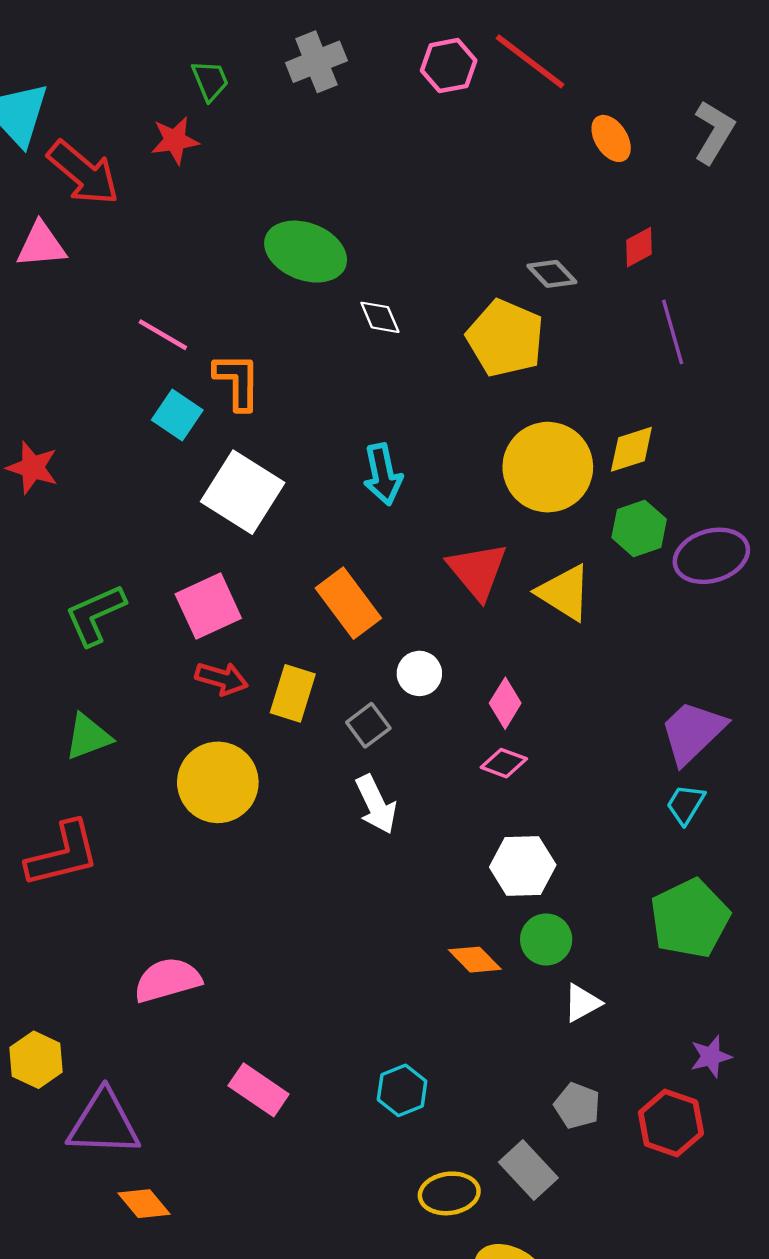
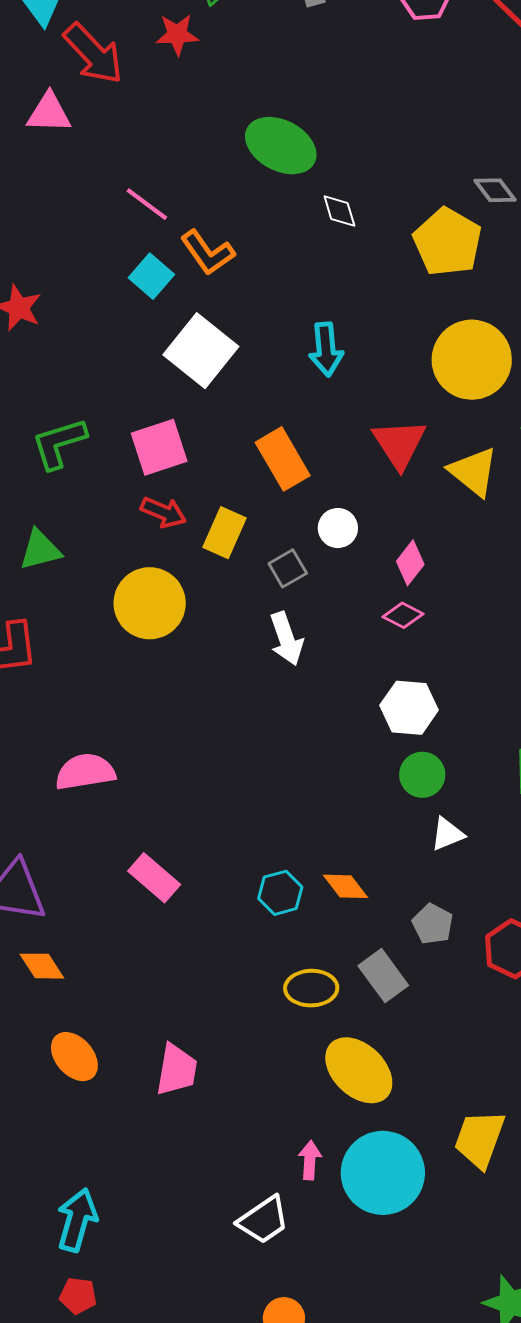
orange L-shape: (237, 381) -> (208, 253), turned 138
orange diamond: (475, 960) -> (345, 886), moved

